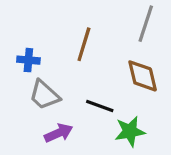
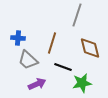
gray line: (146, 24) -> (77, 15), moved
brown line: (84, 44) -> (52, 43), moved

